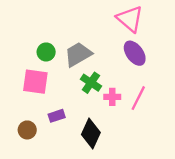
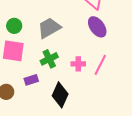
green circle: (46, 52) -> (14, 26), moved
green cross: (91, 83) -> (49, 59), moved, turned 30

